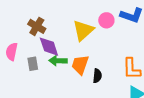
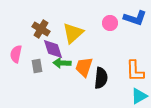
yellow triangle: (83, 30) -> (73, 33), moved
black semicircle: (97, 76) -> (101, 78), size x1.5

